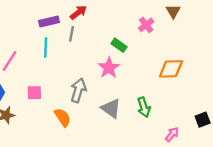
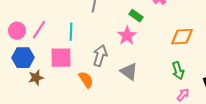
cyan line: (46, 47) -> (71, 32), moved
pink square: (34, 93) -> (61, 58), size x1.6
green arrow: (144, 107) -> (178, 71), moved

